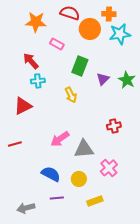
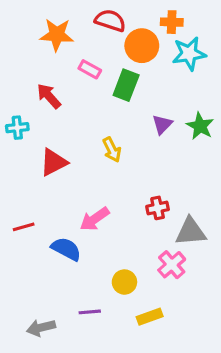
green rectangle: (80, 66) -> (126, 85), moved
cyan cross: (38, 81) -> (17, 128), moved
red triangle: (23, 106) -> (54, 162), moved
red cross: (114, 126) -> (158, 208), moved
gray triangle: (84, 149) -> (191, 232), moved
blue semicircle: (51, 174) -> (66, 249), moved

